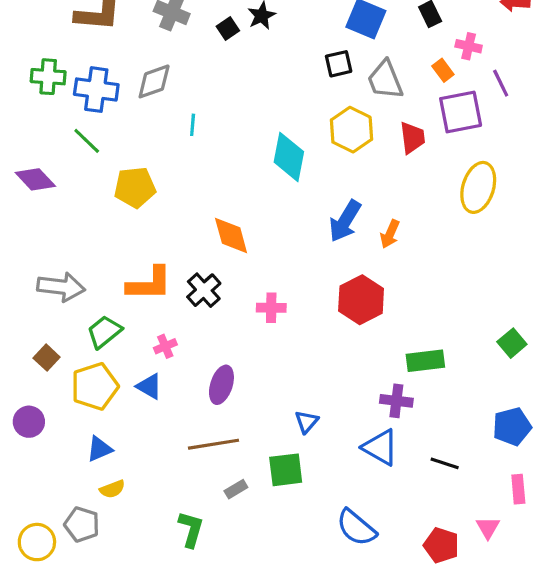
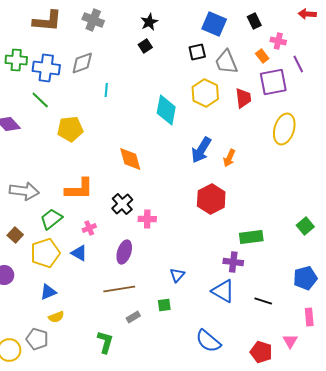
black square: (228, 29) -> (145, 46), moved
black cross: (204, 290) -> (122, 204), moved
pink cross: (271, 308) -> (147, 219), moved
green square: (286, 470) -> (164, 305), size x0.6

